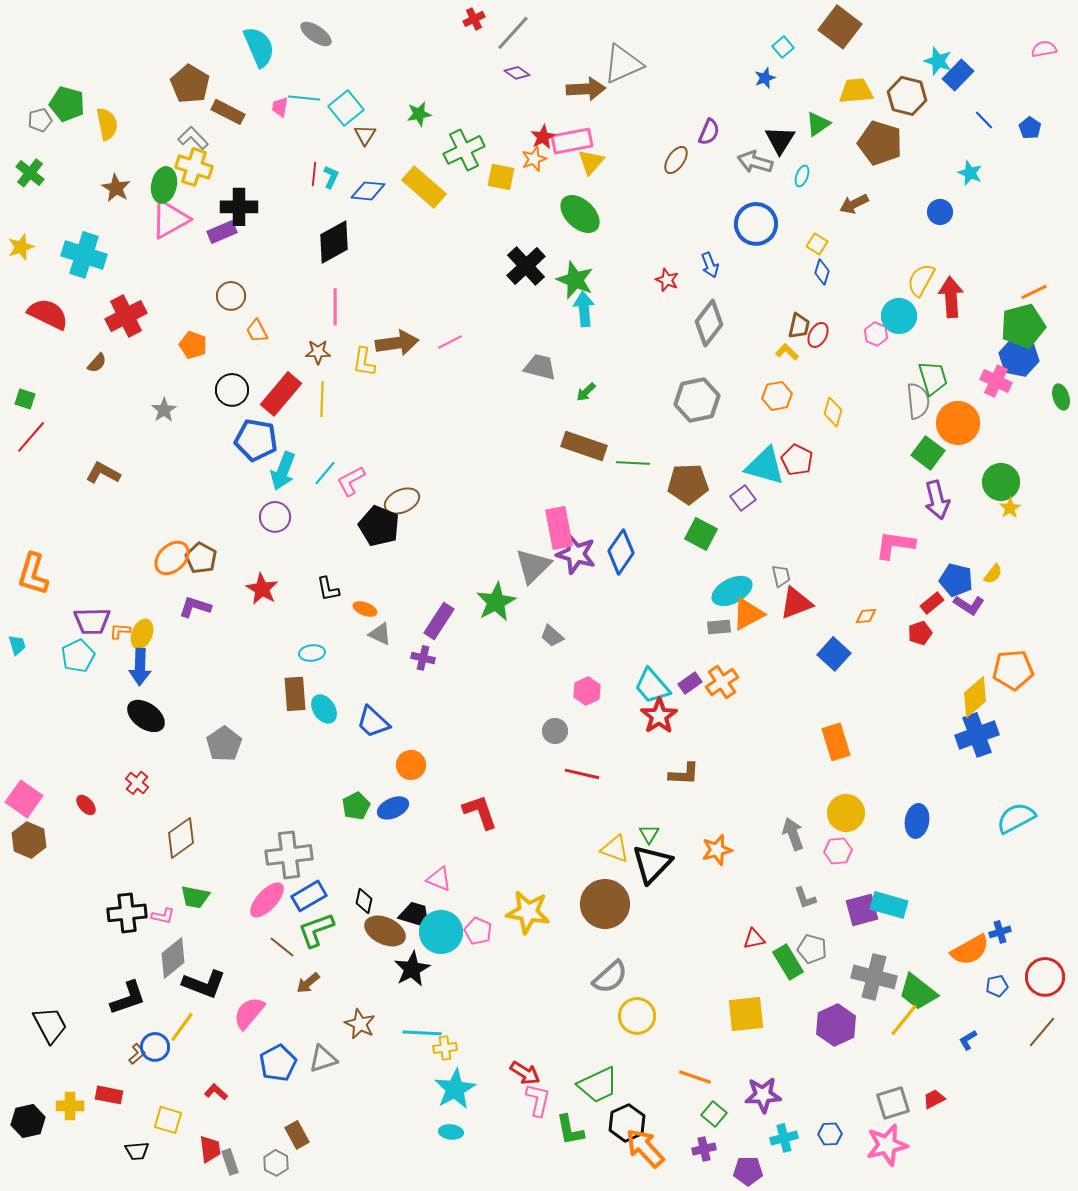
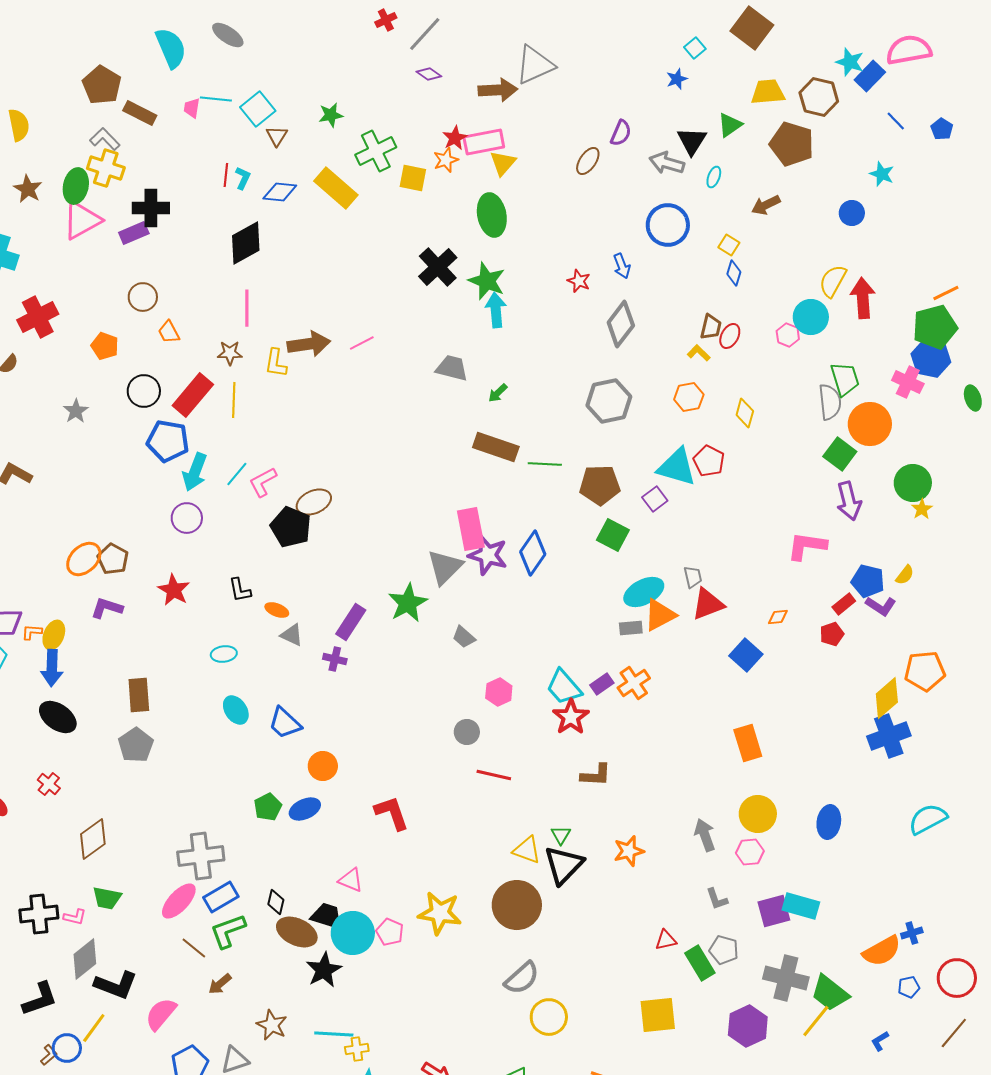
pink semicircle: (1044, 49) -> (909, 50), moved, size x1.8
green ellipse: (580, 214) -> (492, 215), turned 36
brown rectangle: (295, 694) -> (139, 695), moved

